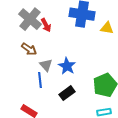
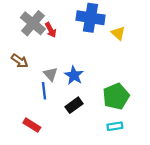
yellow triangle: (107, 28) -> (118, 33), turned 32
brown arrow: (29, 49) -> (20, 61), moved

